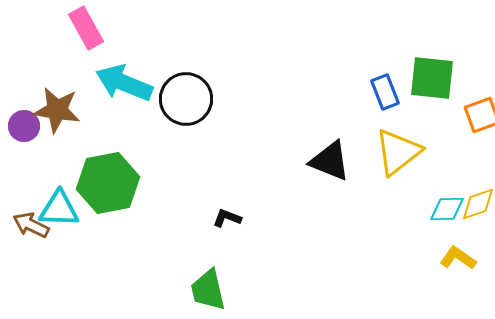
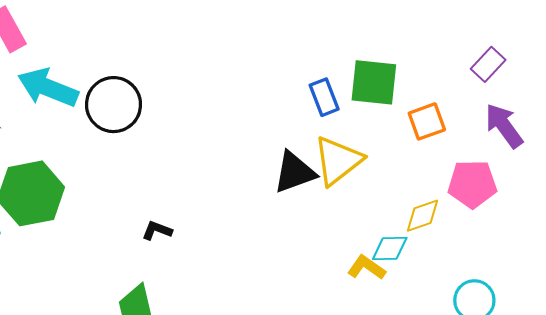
black triangle: (330, 161) -> (294, 172), moved, turned -42
cyan diamond: (447, 209) -> (390, 248), moved
yellow L-shape: (458, 258) -> (366, 268), moved

